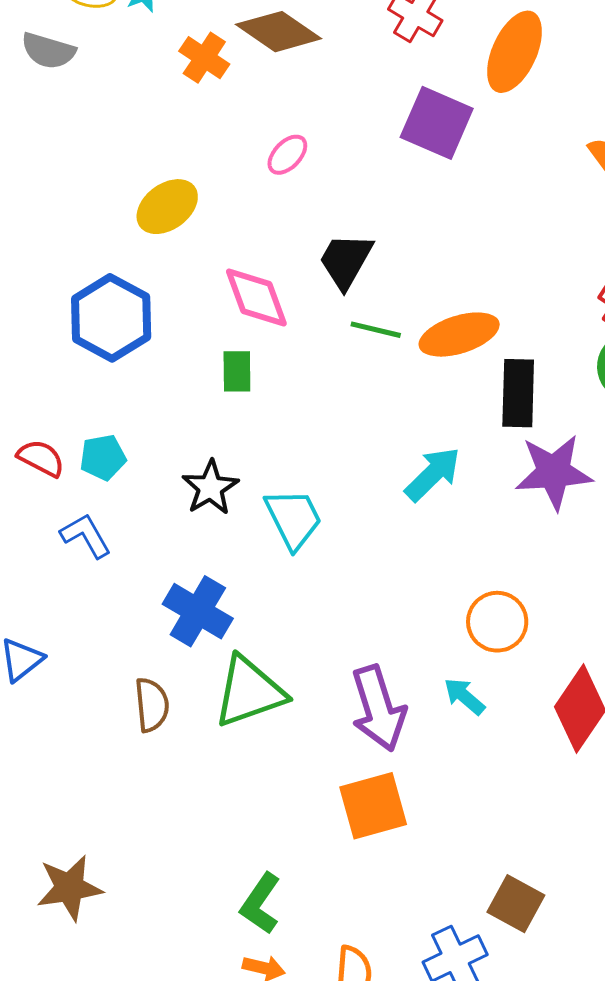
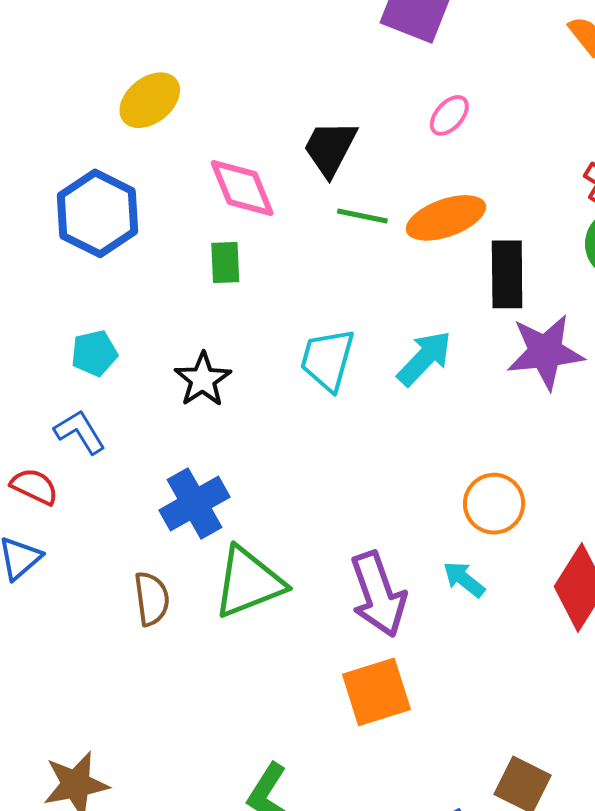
pink ellipse: (287, 155) -> (449, 115), moved
red semicircle: (41, 458) -> (34, 486), moved
cyan trapezoid: (293, 519) -> (327, 360), moved, turned -136
blue cross: (198, 611) -> (194, 504), turned 32

